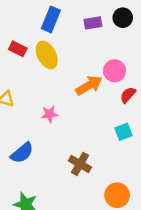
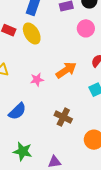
pink circle: (115, 71) -> (86, 28), moved
orange arrow: (89, 85) -> (66, 70), moved

